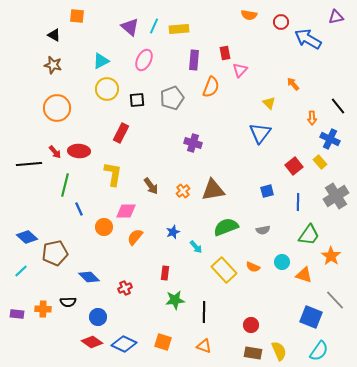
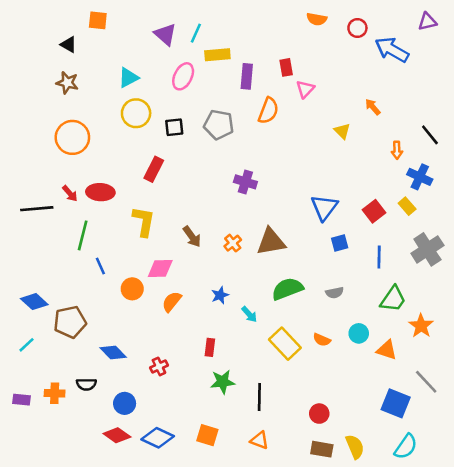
yellow rectangle: (179, 29) -> (217, 55), moved
gray pentagon: (172, 98) -> (219, 125), turned 30
blue triangle: (260, 133) -> (324, 207), moved

